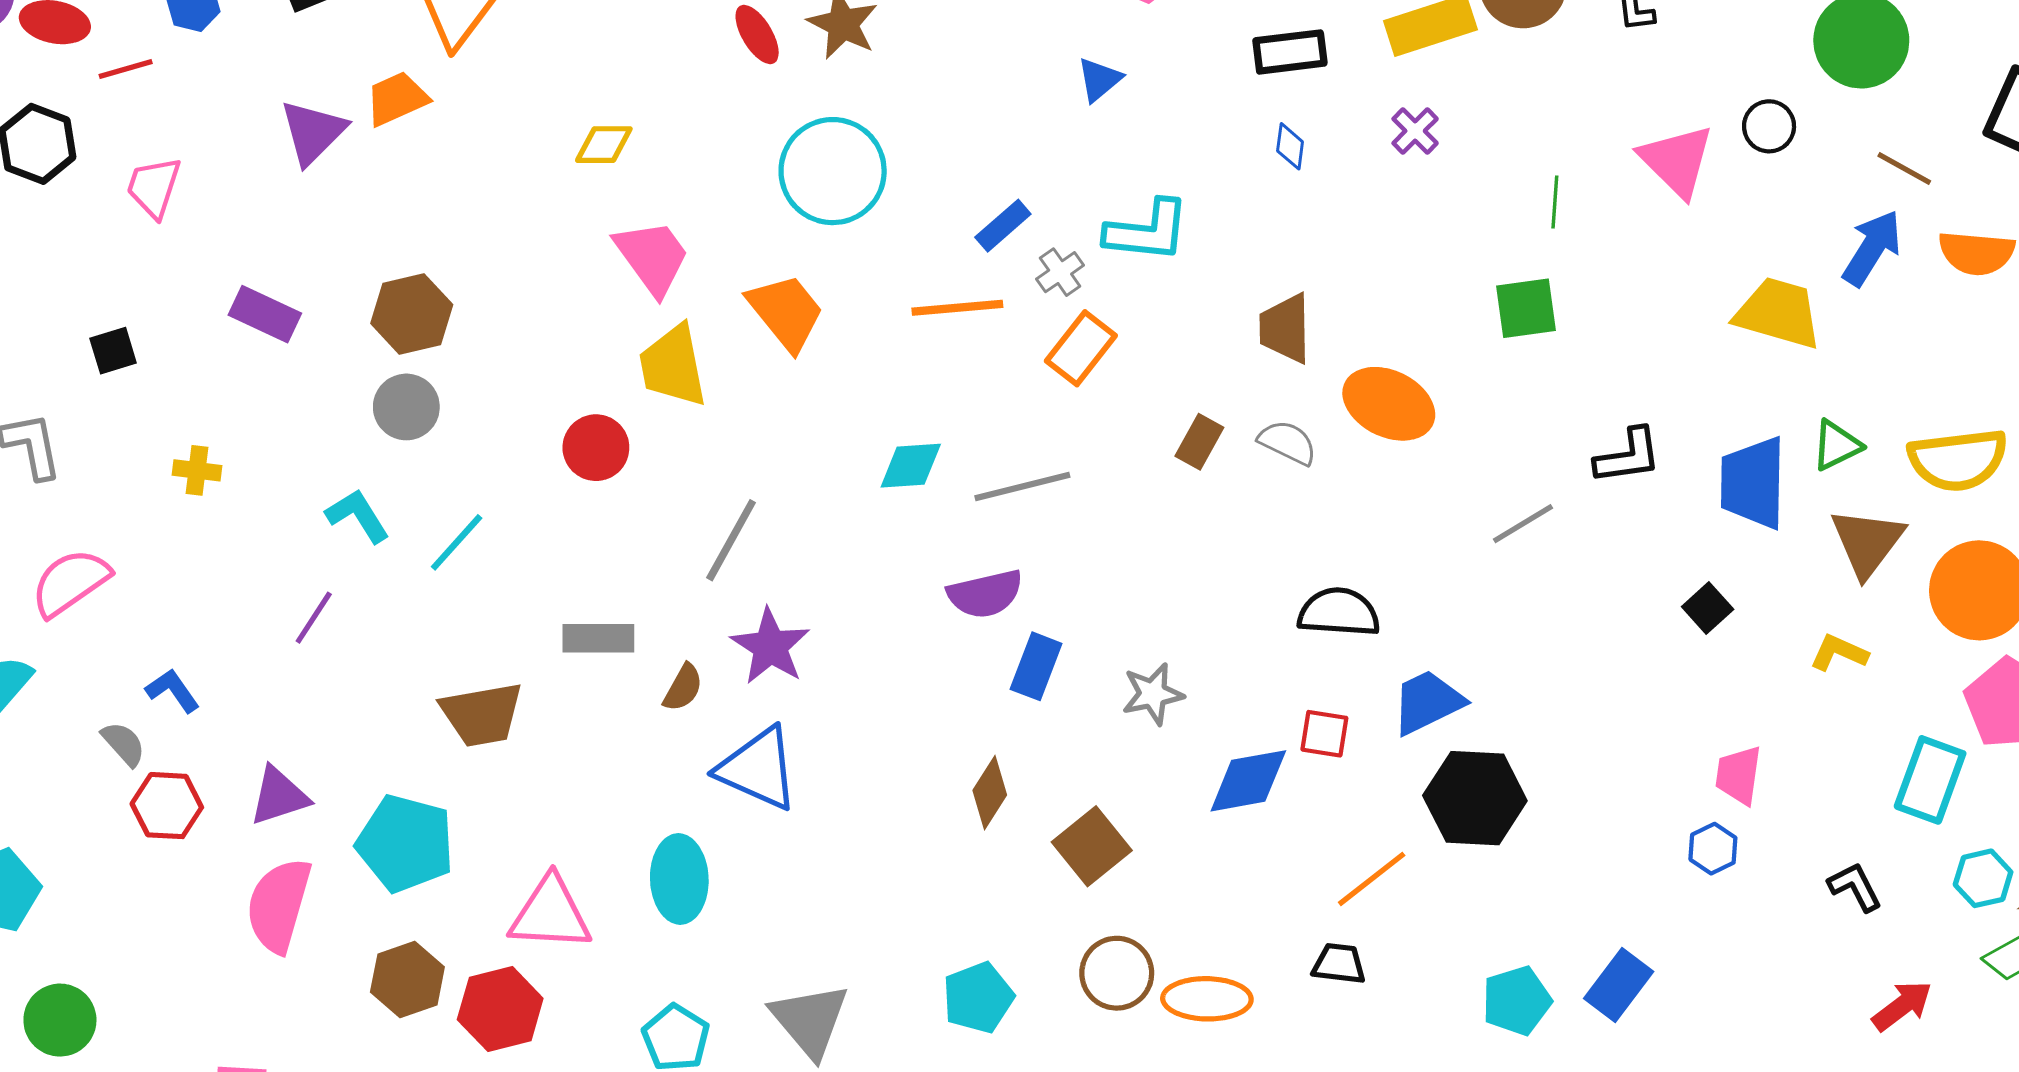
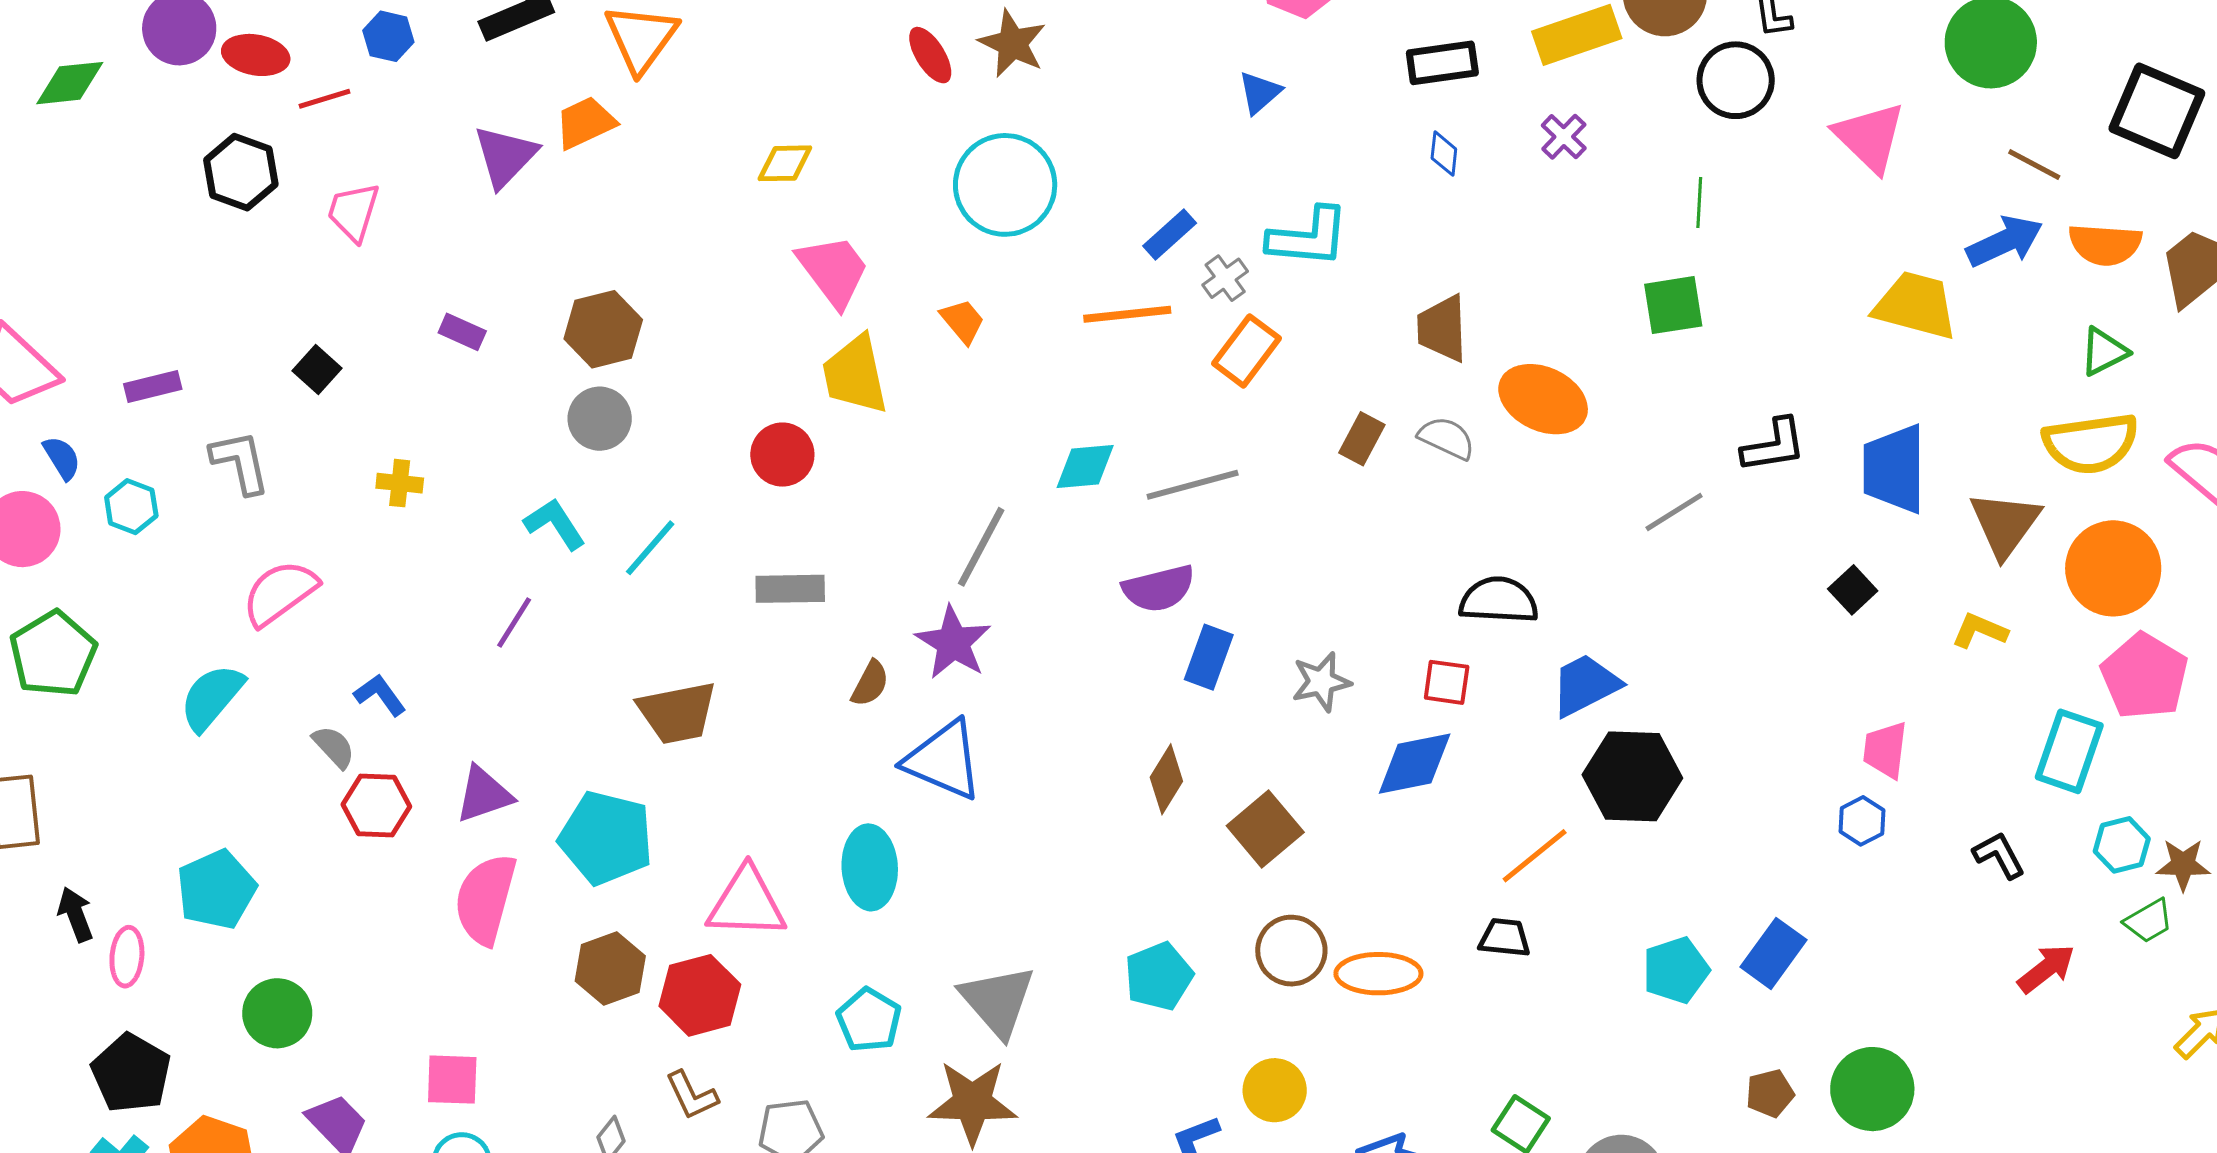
black circle: (1769, 126) -> (1736, 80), moved, size x1.5
pink triangle: (1677, 161) -> (1870, 137), moved
blue arrow: (1872, 248) -> (2005, 241), turned 34
orange trapezoid: (786, 312) -> (963, 321), size x0.6
purple rectangle: (265, 314) -> (462, 332), size x0.7
black square: (113, 351) -> (317, 369), turned -30
green triangle: (1837, 445) -> (2104, 352), moved
gray line: (731, 540) -> (981, 547), moved
gray rectangle: (598, 638) -> (790, 589), moved
red square: (1324, 734) -> (1447, 682), moved

